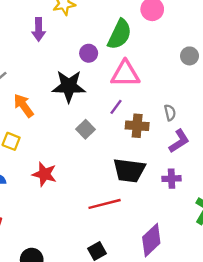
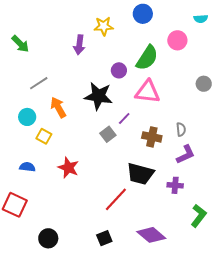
purple line: (116, 107) -> (124, 118), moved
red line: (105, 204) -> (116, 199), turned -40
purple diamond: (151, 240) -> (151, 235), turned 76

